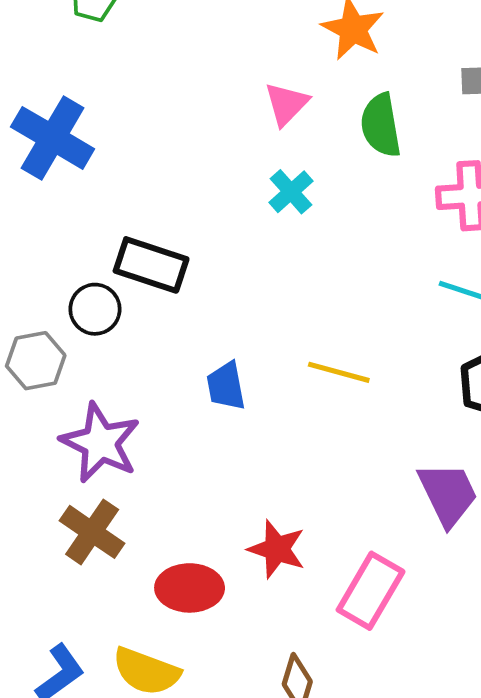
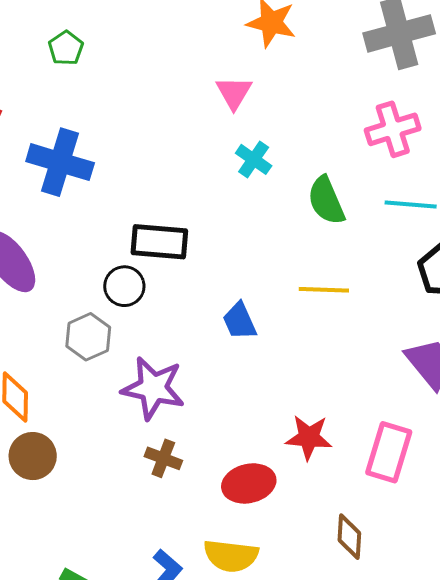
green semicircle: (381, 125) -> (326, 201), moved
brown cross: (92, 532) -> (163, 458), size x0.7

